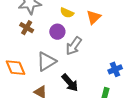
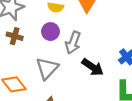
black arrow: (70, 83) -> (93, 67), moved

